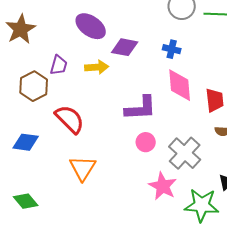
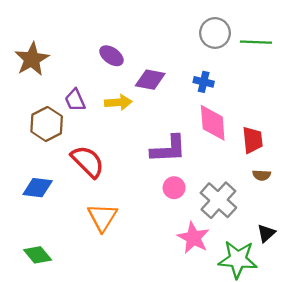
purple ellipse: (91, 26) -> (111, 56), size x0.7
purple trapezoid: (59, 65) -> (75, 100), turned 140

